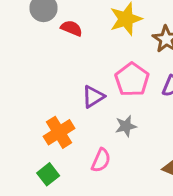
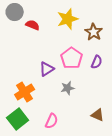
pink semicircle: (101, 160) -> (52, 121), moved
green square: (48, 174) -> (18, 119), size x1.5

